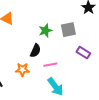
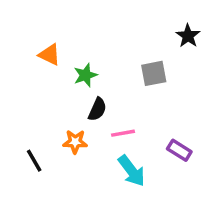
green star: (45, 31) -> (85, 75), moved
purple rectangle: (83, 53) -> (179, 150), moved

